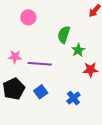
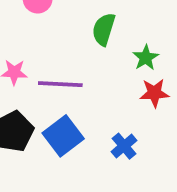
green star: (78, 50) -> (146, 58), moved
blue square: (41, 92) -> (63, 136), size x1.5

